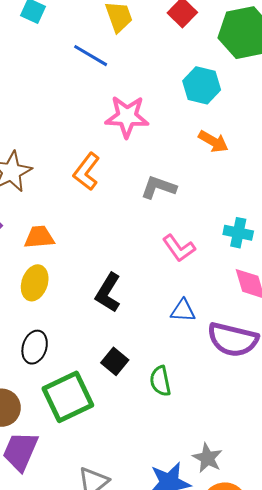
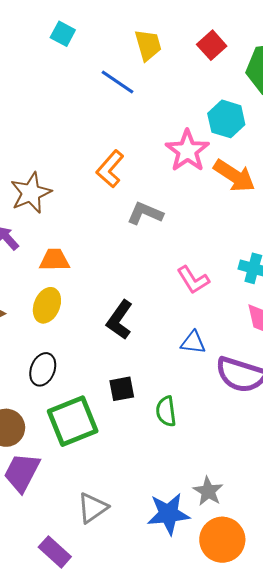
pink star: (127, 117) -> (187, 151), moved, turned 30
orange arrow: (213, 141) -> (234, 176), size x1.4
orange L-shape: (87, 172) -> (110, 169), moved
gray L-shape: (159, 187) -> (145, 213), moved
black square: (115, 361) -> (122, 389), turned 36

